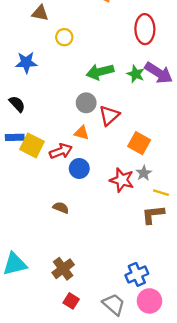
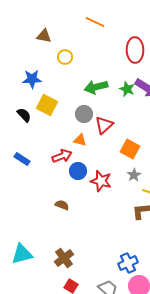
blue rectangle: (15, 137) -> (22, 159), moved, turned 35
yellow square: (32, 145) -> (47, 105), moved
red star: (122, 180) -> (101, 181), moved

